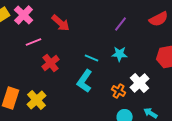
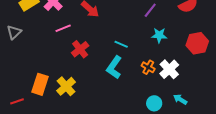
cyan star: (120, 54) -> (159, 35), moved
orange cross: (119, 91) -> (148, 67), moved

